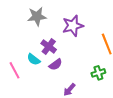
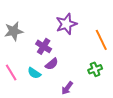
gray star: (37, 16) -> (14, 31), moved
cyan semicircle: (34, 59) -> (34, 73), moved

